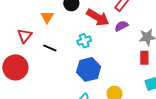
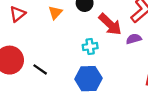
red triangle: (25, 36) -> (17, 14), moved
black line: (50, 48) -> (40, 69), moved

